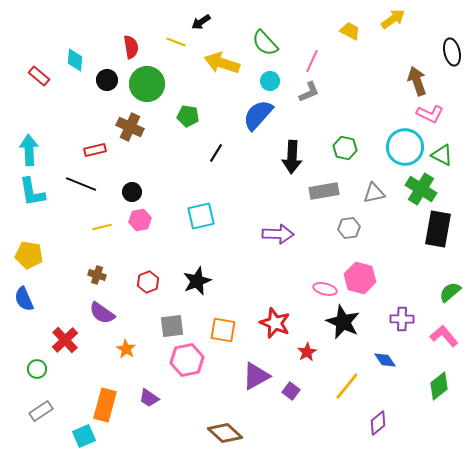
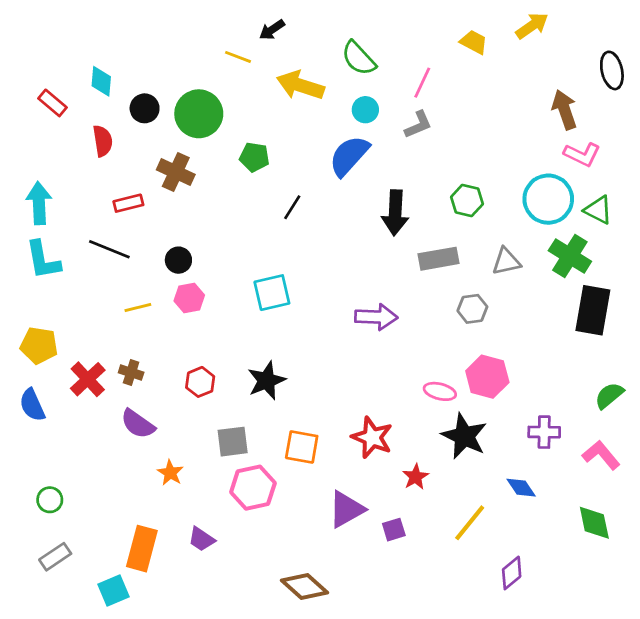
red semicircle: (131, 47) -> (103, 141), moved
red cross: (65, 340) -> (88, 379), moved
green diamond: (439, 386) -> (594, 523), turned -64
purple square: (291, 391) -> (394, 530), turned 36

